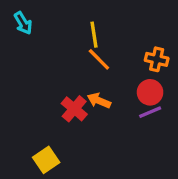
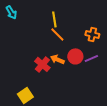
red circle: (150, 92) -> (75, 56), moved
purple line: (150, 112) -> (91, 58), moved

